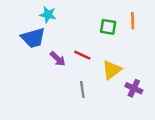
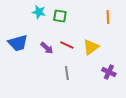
green square: (108, 27) -> (60, 16), moved
blue trapezoid: (33, 38) -> (18, 43), moved
yellow triangle: (112, 70) -> (91, 47), moved

